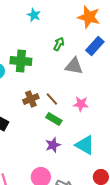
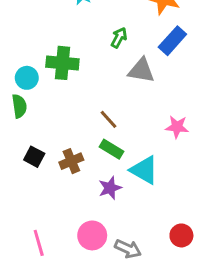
brown cross: (31, 99) -> (71, 161), moved
pink star: (81, 104) -> (177, 127), moved
cyan triangle: (85, 145) -> (144, 170), moved

